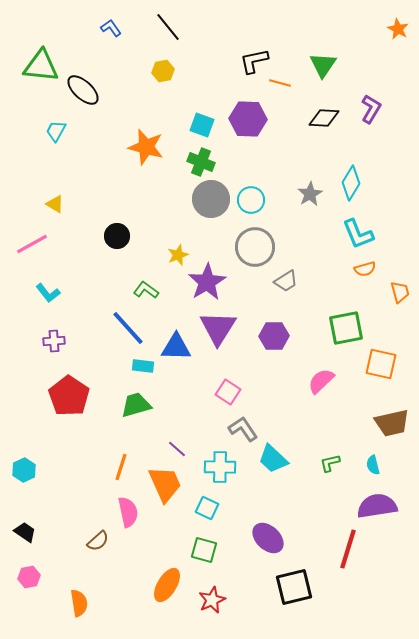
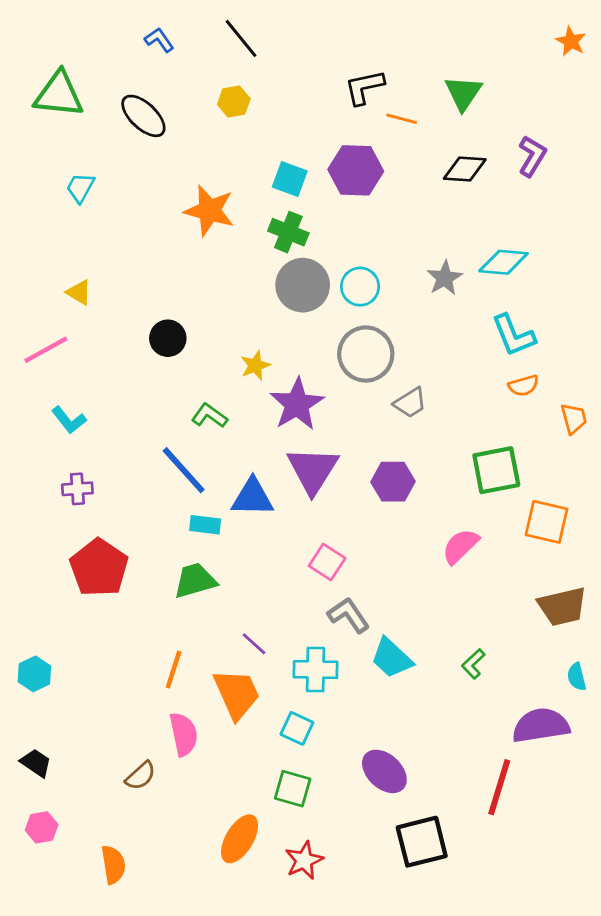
black ellipse: (83, 90) -> (143, 116), moved
cyan diamond: (351, 183) -> (503, 262), turned 64
green L-shape: (330, 463) -> (473, 664), turned -30
cyan semicircle: (373, 465) -> (577, 677), moved

